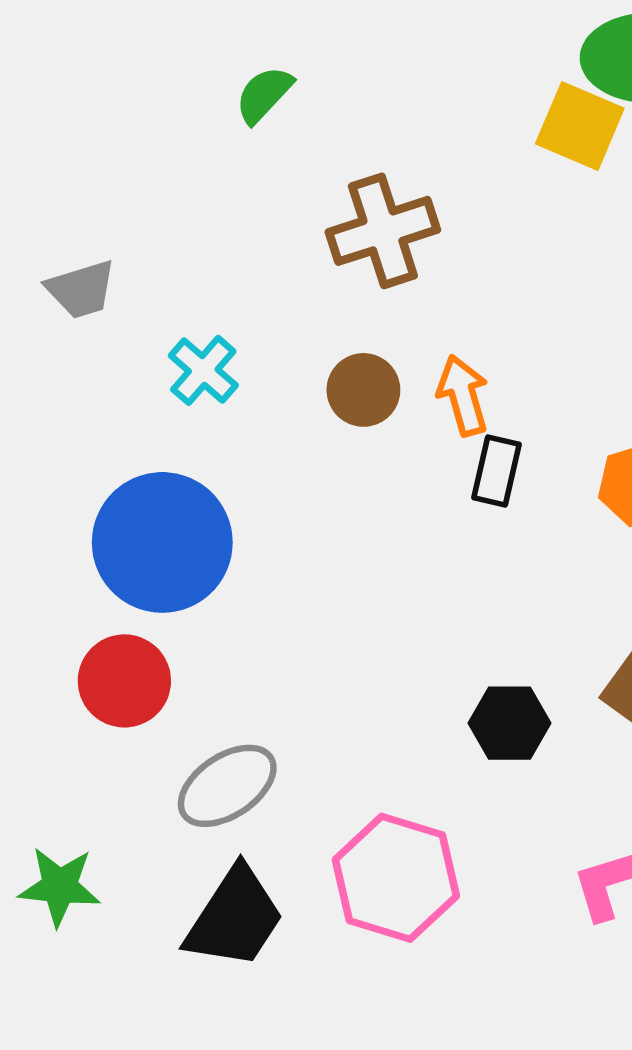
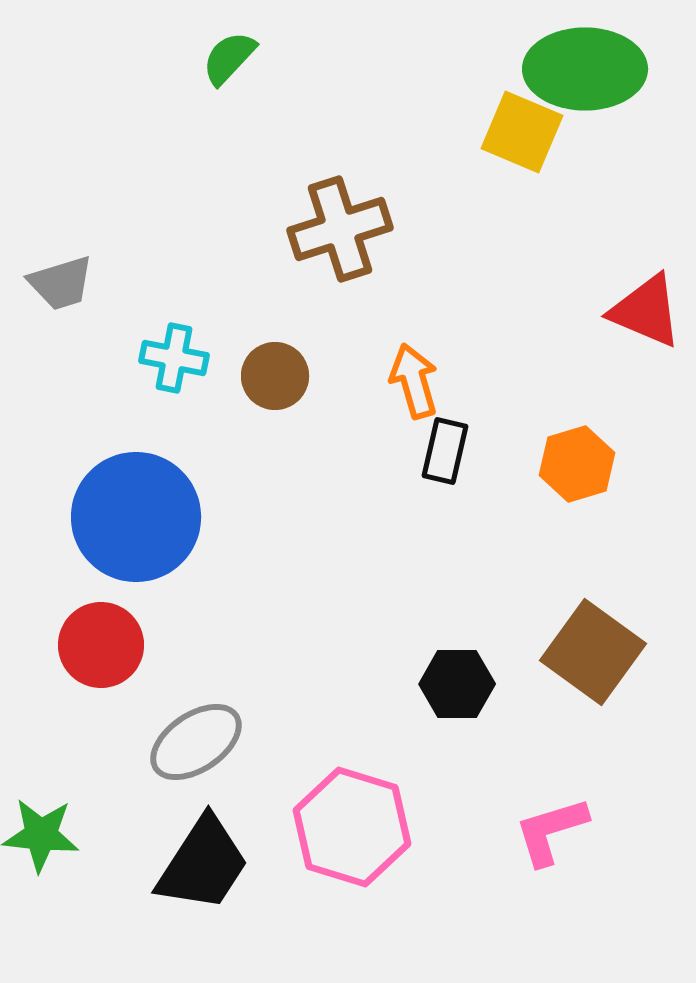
green semicircle: (264, 95) -> (229, 58), moved
cyan cross: (203, 370) -> (174, 358), turned -30
brown circle: (363, 390) -> (275, 376), moved

